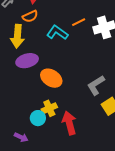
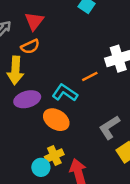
orange line: (79, 22) -> (90, 76), moved
cyan L-shape: (57, 33) -> (65, 93), moved

